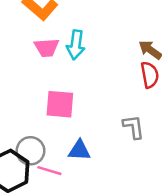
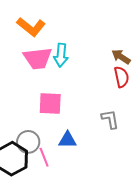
pink trapezoid: (47, 48) -> (38, 58), size x1.4
pink line: (49, 171) -> (44, 157), turned 54

